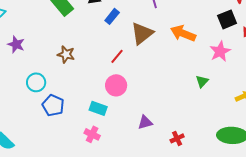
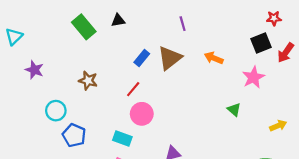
blue rectangle: (112, 16) -> (142, 58), moved
orange arrow: (183, 33) -> (214, 58), size x0.7
red line: (117, 56) -> (133, 89), moved
green triangle: (202, 81) -> (234, 110), turned -32

